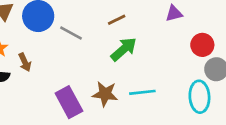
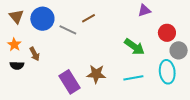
brown line: (117, 20) -> (88, 18), moved
green arrow: (124, 49) -> (134, 47), moved, turned 80
cyan line: (142, 92) -> (133, 78), moved

